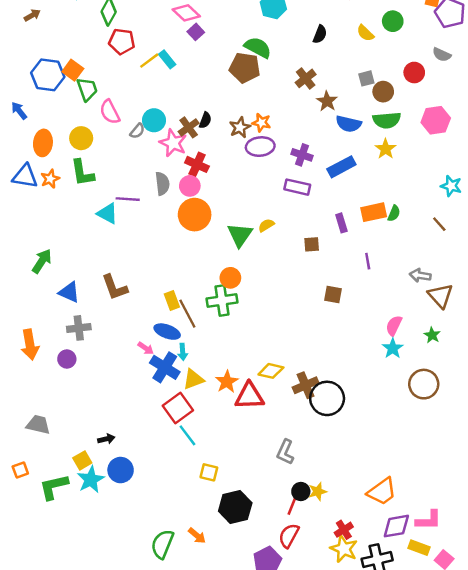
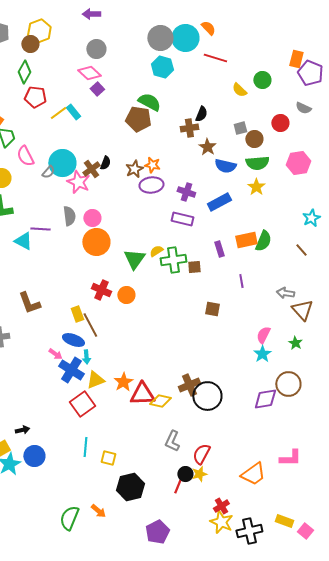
black semicircle: (320, 34) -> (201, 114), moved
brown cross: (306, 78) -> (189, 128), turned 30
cyan circle: (154, 120) -> (62, 163), size x1.4
red cross: (197, 164) -> (101, 290), moved
cyan star: (451, 186) -> (311, 218), turned 30
green semicircle: (394, 213) -> (263, 241), size x1.5
green cross: (222, 301) -> (173, 260), moved
yellow diamond: (271, 371) -> (160, 401), moved
cyan line: (187, 435) -> (85, 447), moved, turned 42
pink L-shape: (429, 520) -> (290, 458), moved
purple diamond: (396, 526) -> (265, 399), moved
red semicircle: (289, 536) -> (201, 454), moved

